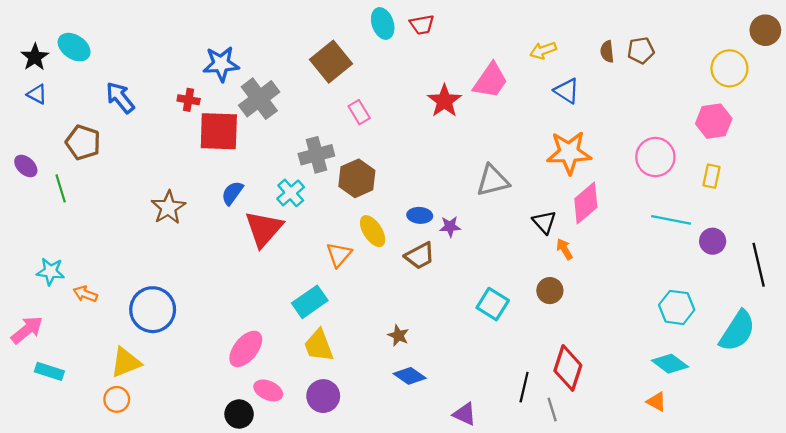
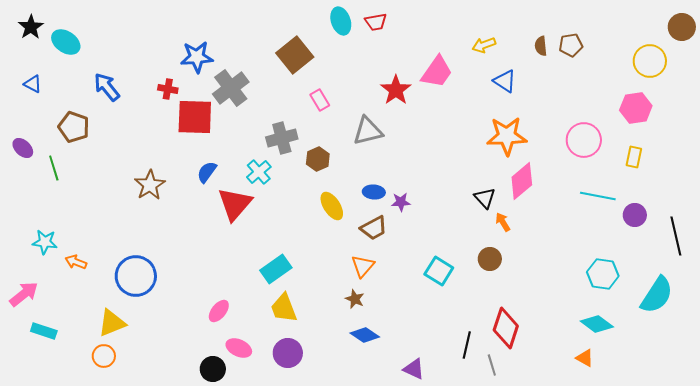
black star: (35, 57) -> (31, 27), moved
brown hexagon: (357, 178) -> (318, 159), size x0.7
gray triangle: (493, 181) -> (368, 131), moved
orange triangle: (339, 255) -> (363, 266), moved
pink ellipse: (246, 349) -> (219, 311), size x0.7

